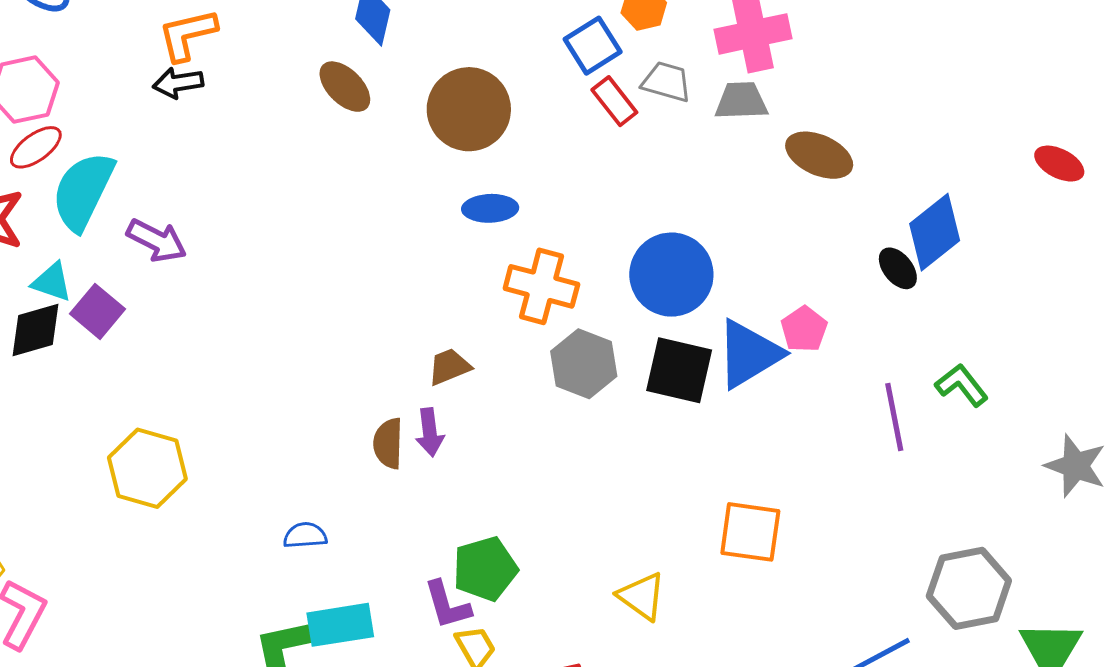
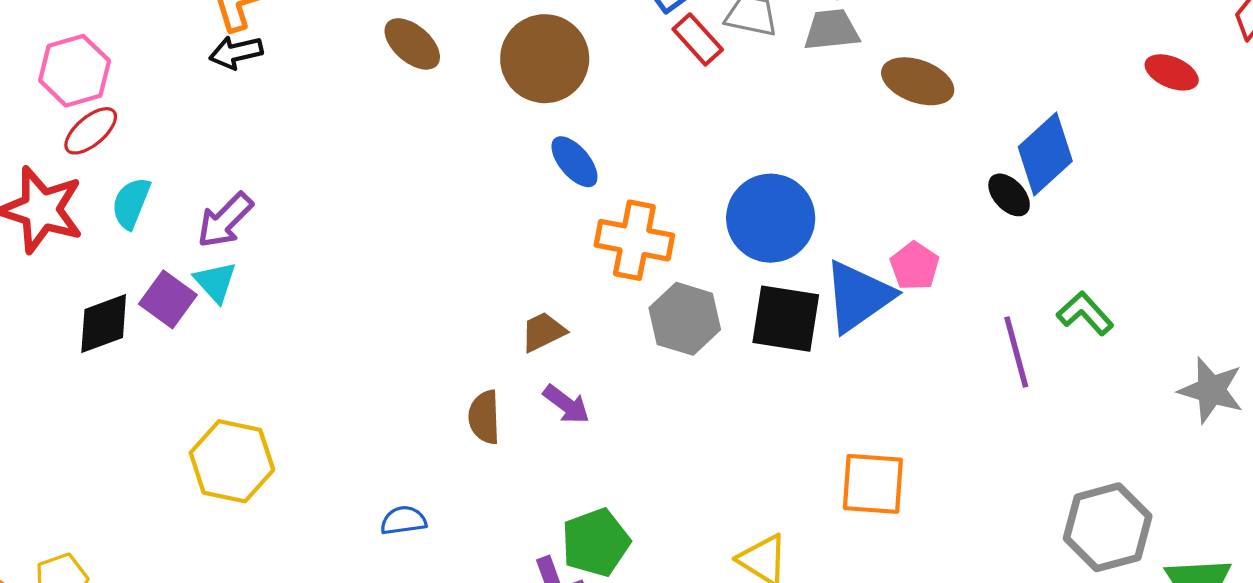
cyan semicircle: (83, 191) -> (131, 203), moved, size x0.6
blue ellipse: (490, 208) -> (574, 162), turned 56
purple arrow: (157, 240) -> (225, 220), turned 112
cyan triangle: (52, 282) -> (215, 282), moved, turned 33
purple arrow: (430, 432) -> (566, 404), moved, turned -42

